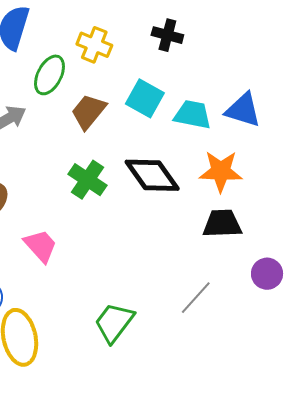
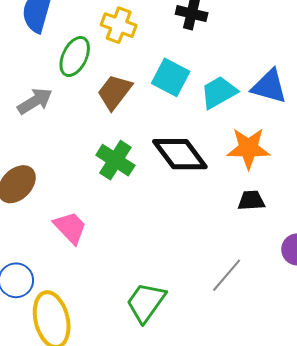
cyan trapezoid: (193, 115) -> (219, 92), turned -39
black trapezoid: (222, 224) -> (251, 201), size x0.7

